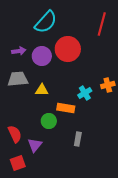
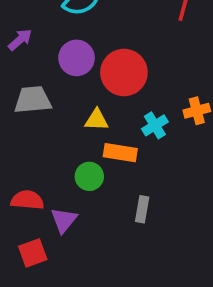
red circle: (68, 49) -> (124, 72), moved
purple arrow: (19, 51) -> (20, 40), moved, turned -32
yellow triangle: (42, 90) -> (97, 120), moved
red semicircle: (15, 134) -> (27, 200), turned -60

